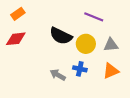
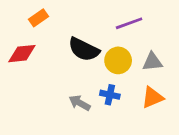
orange rectangle: (18, 14) -> (38, 18), moved
purple line: (94, 17) -> (129, 23), turned -42

